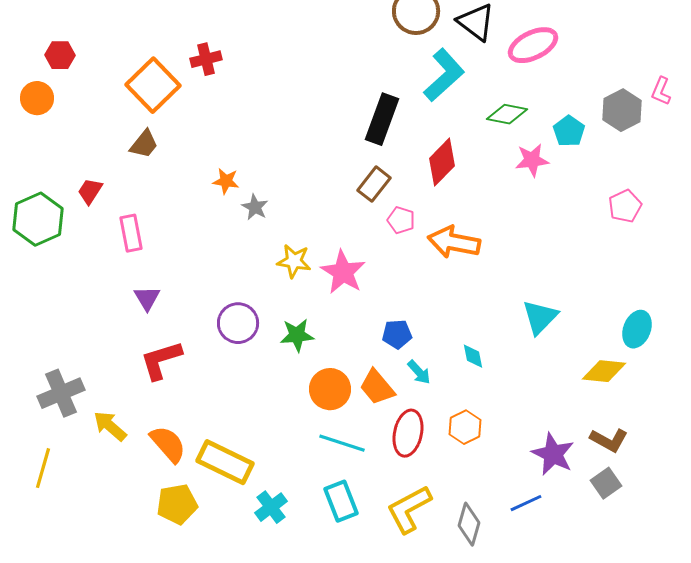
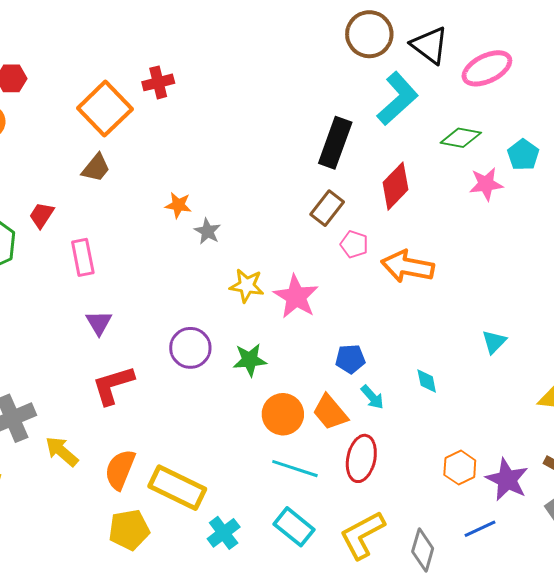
cyan triangle: (540, 317) -> (494, 342), size x0.7
orange hexagon: (465, 427) -> (460, 468), moved
orange semicircle: (168, 444) -> (120, 470), turned -117
cyan rectangle: (341, 501) -> (294, 527), turned -30

